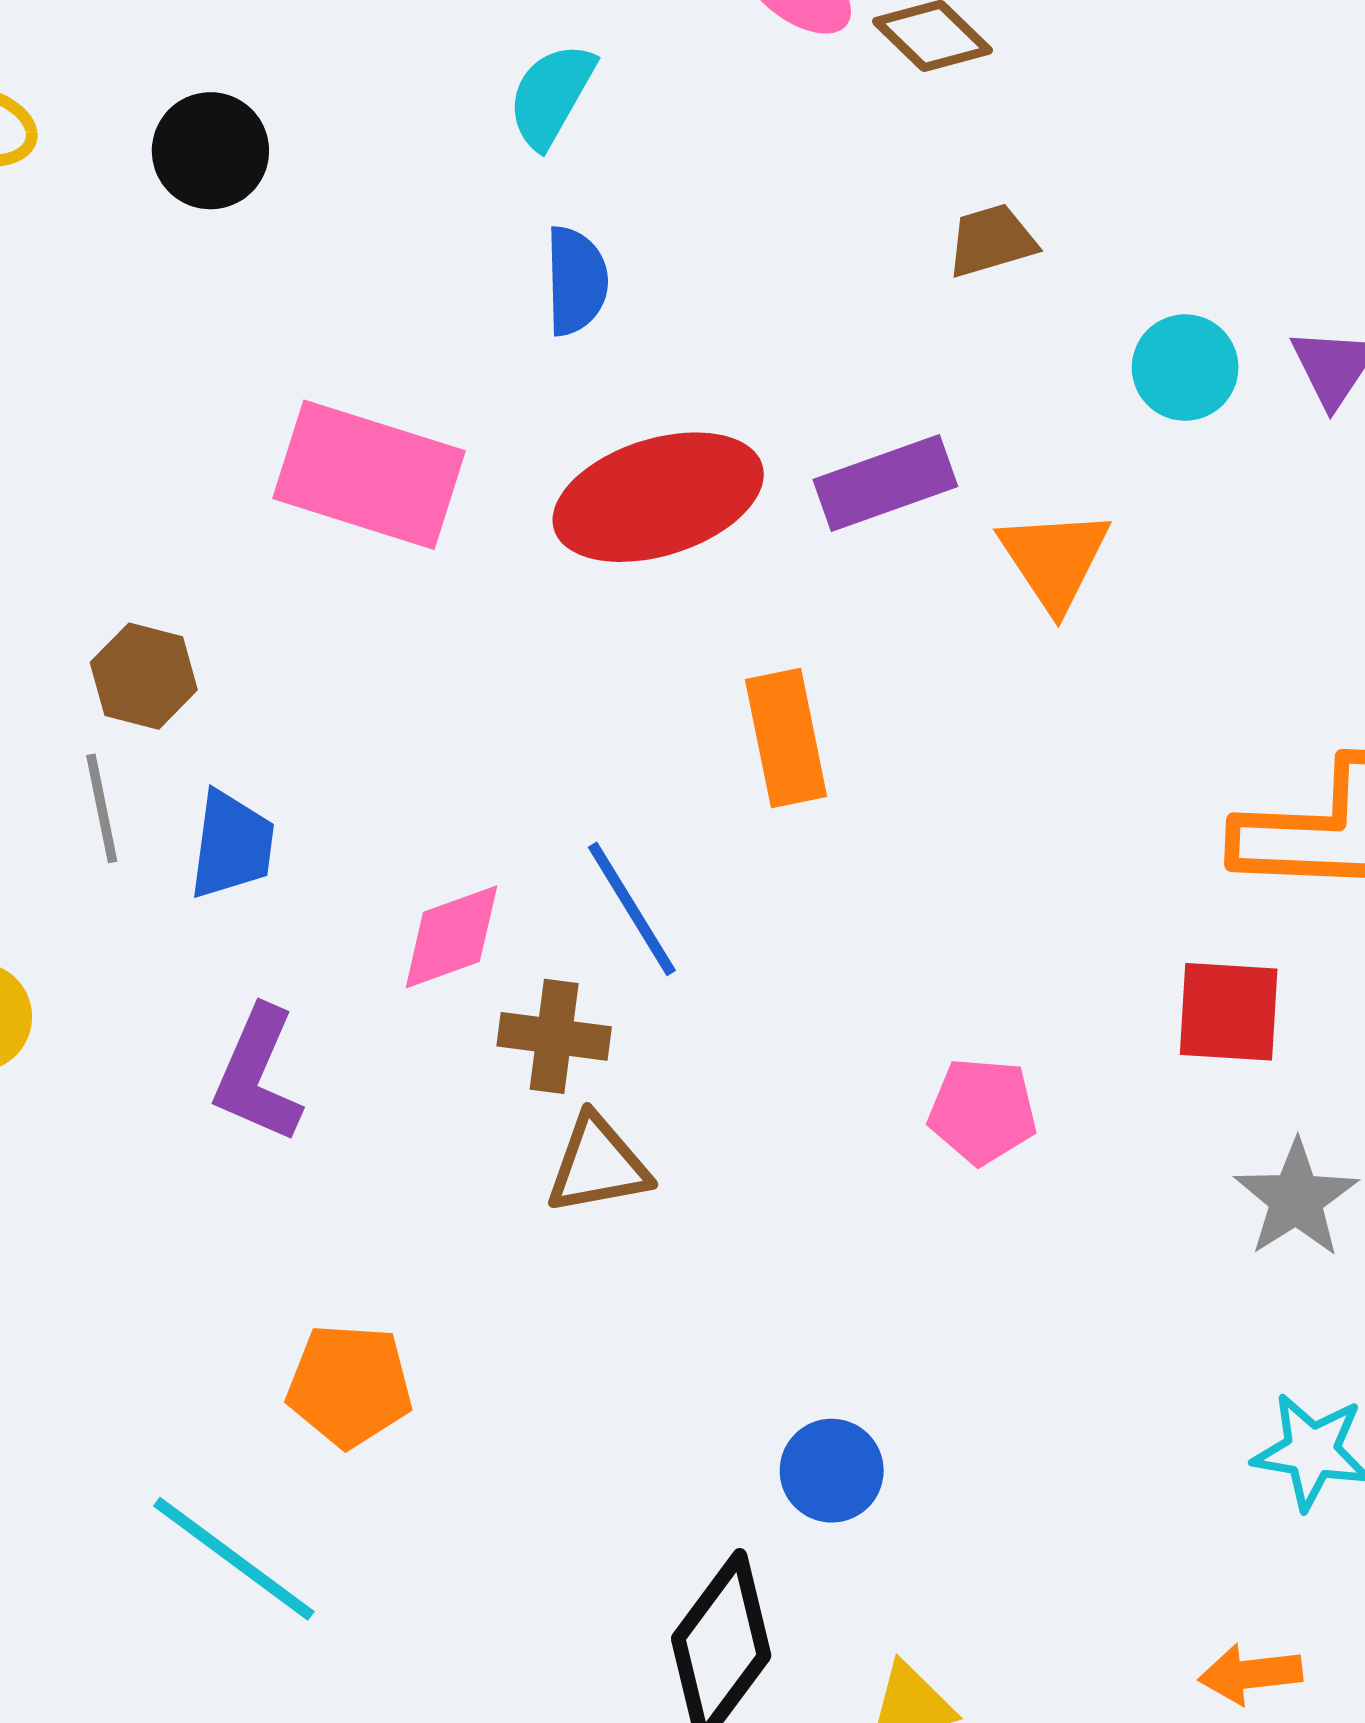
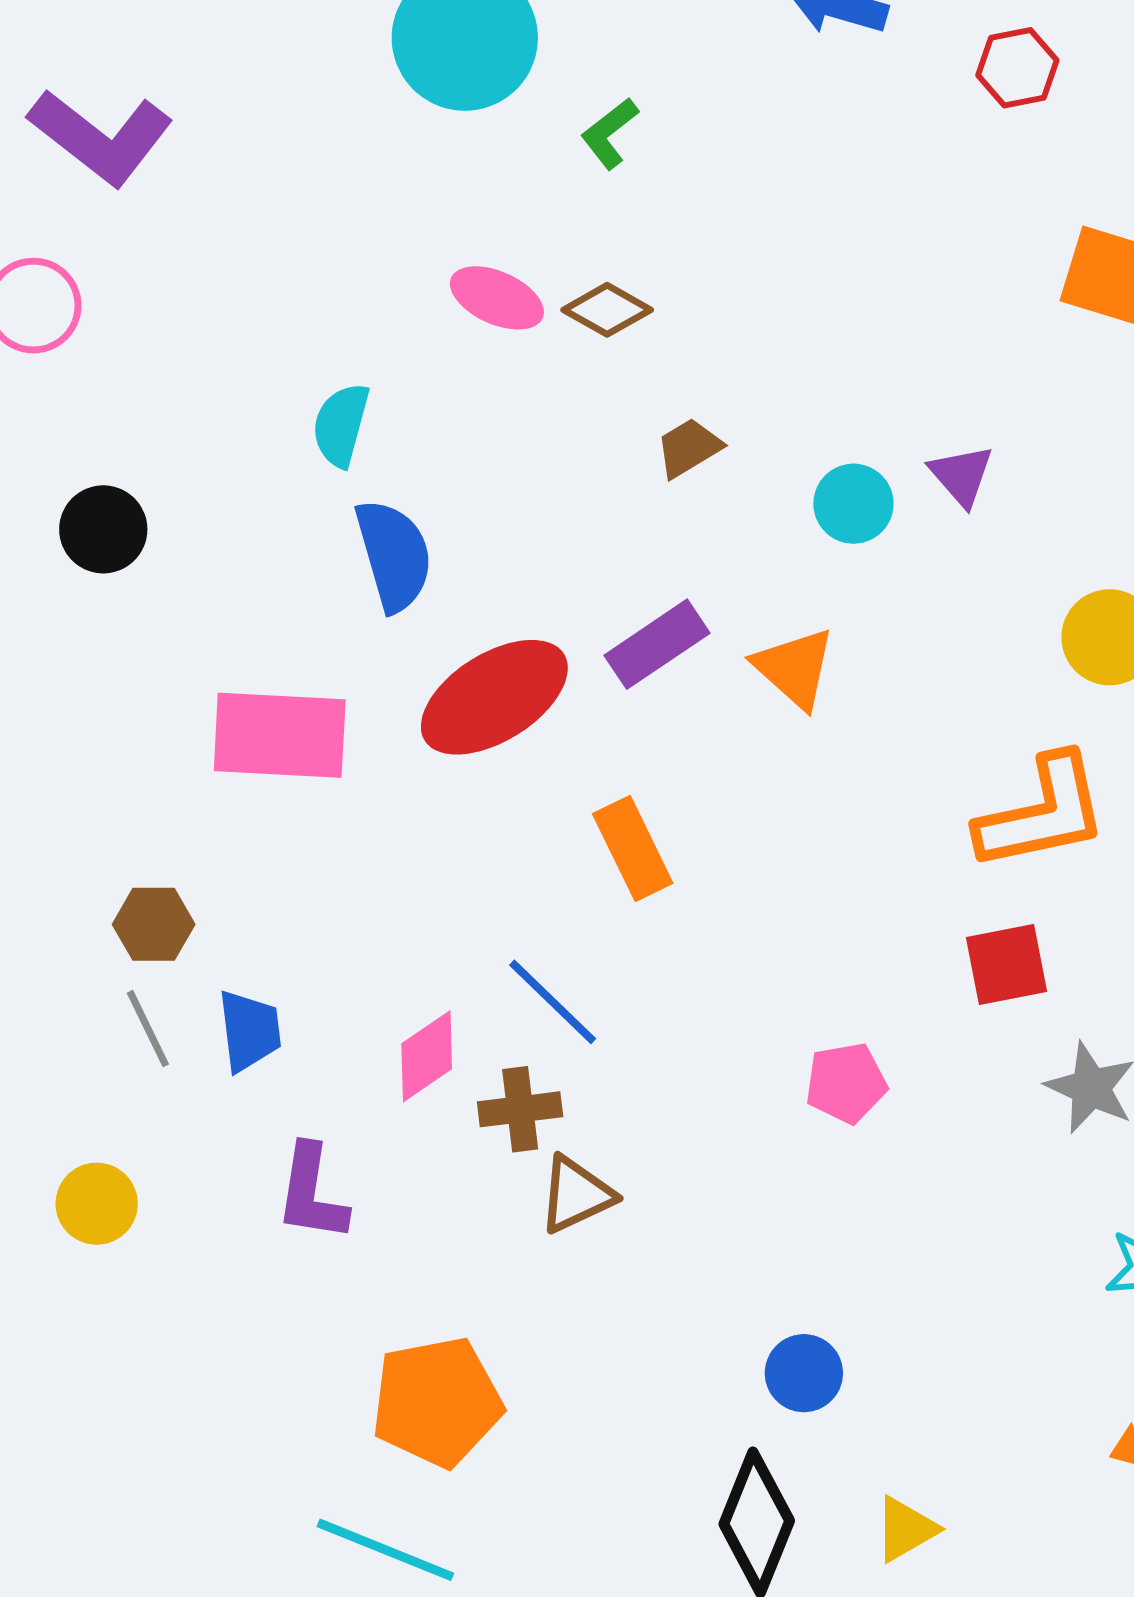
blue semicircle: (576, 281) -> (394, 555), size x1.4
orange pentagon: (349, 1385) -> (437, 1402), size x1.4

